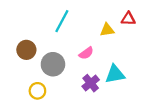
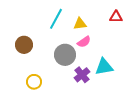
yellow triangle: (107, 30) -> (80, 24), moved
pink semicircle: (86, 53) -> (84, 42), moved
gray circle: (53, 64) -> (65, 55), moved

